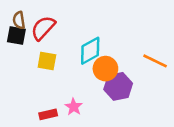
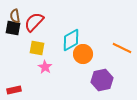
purple hexagon: (118, 86) -> (102, 80), moved
pink star: (74, 107) -> (45, 67), moved
red rectangle: (48, 114) -> (14, 90), moved

